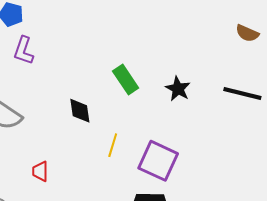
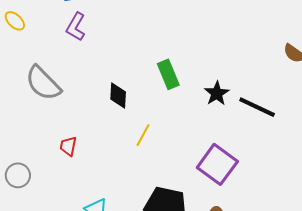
black line: (242, 94) -> (257, 107), moved
purple square: (158, 161) -> (217, 164), moved

